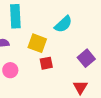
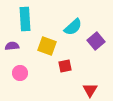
purple square: (86, 58) -> (96, 41), moved
red square: (46, 63) -> (65, 66), moved

